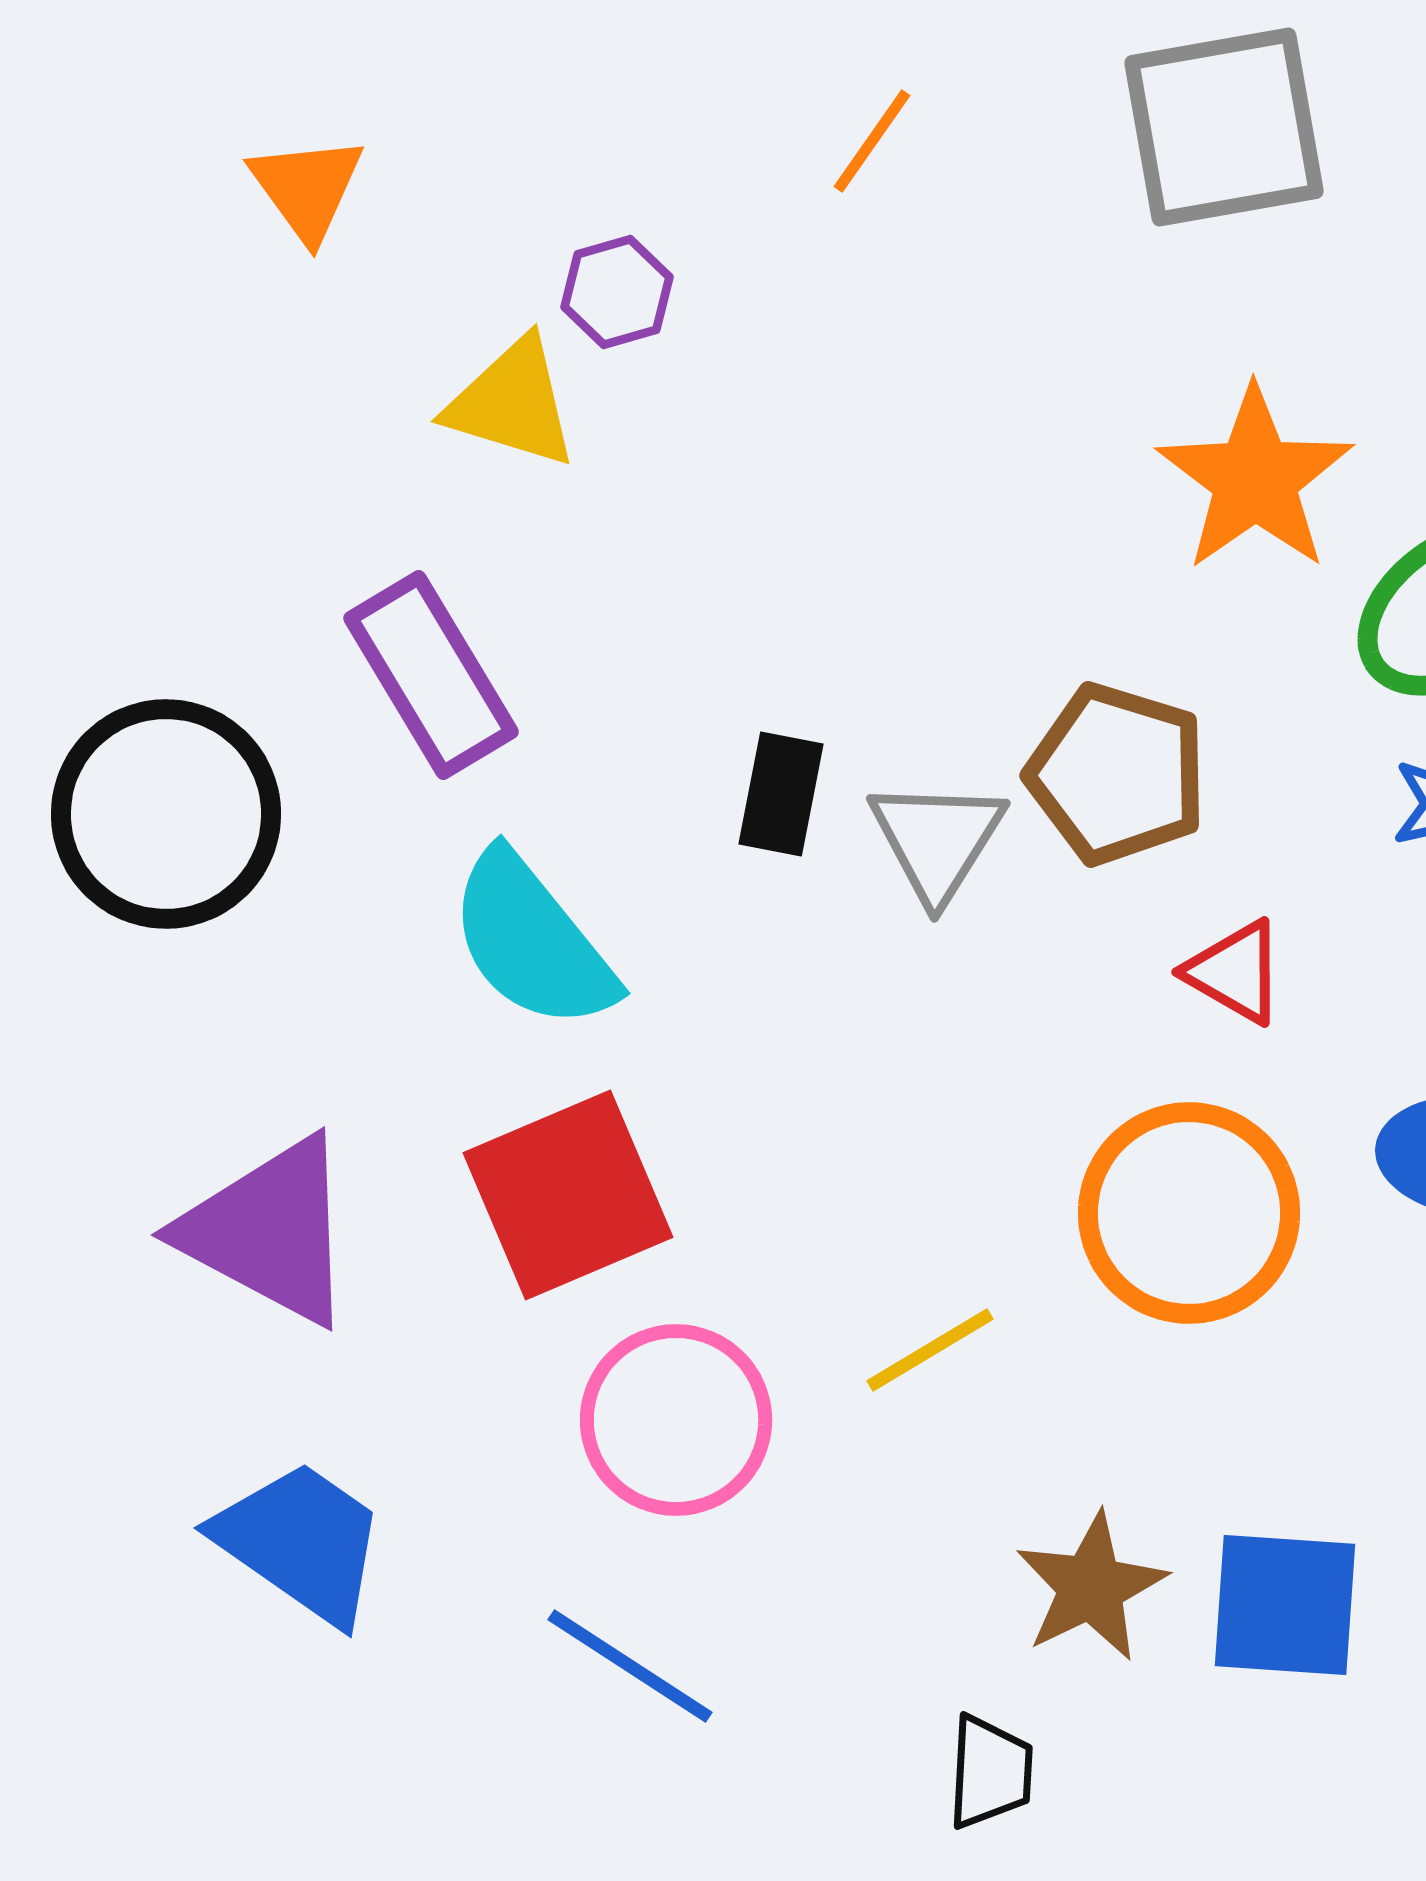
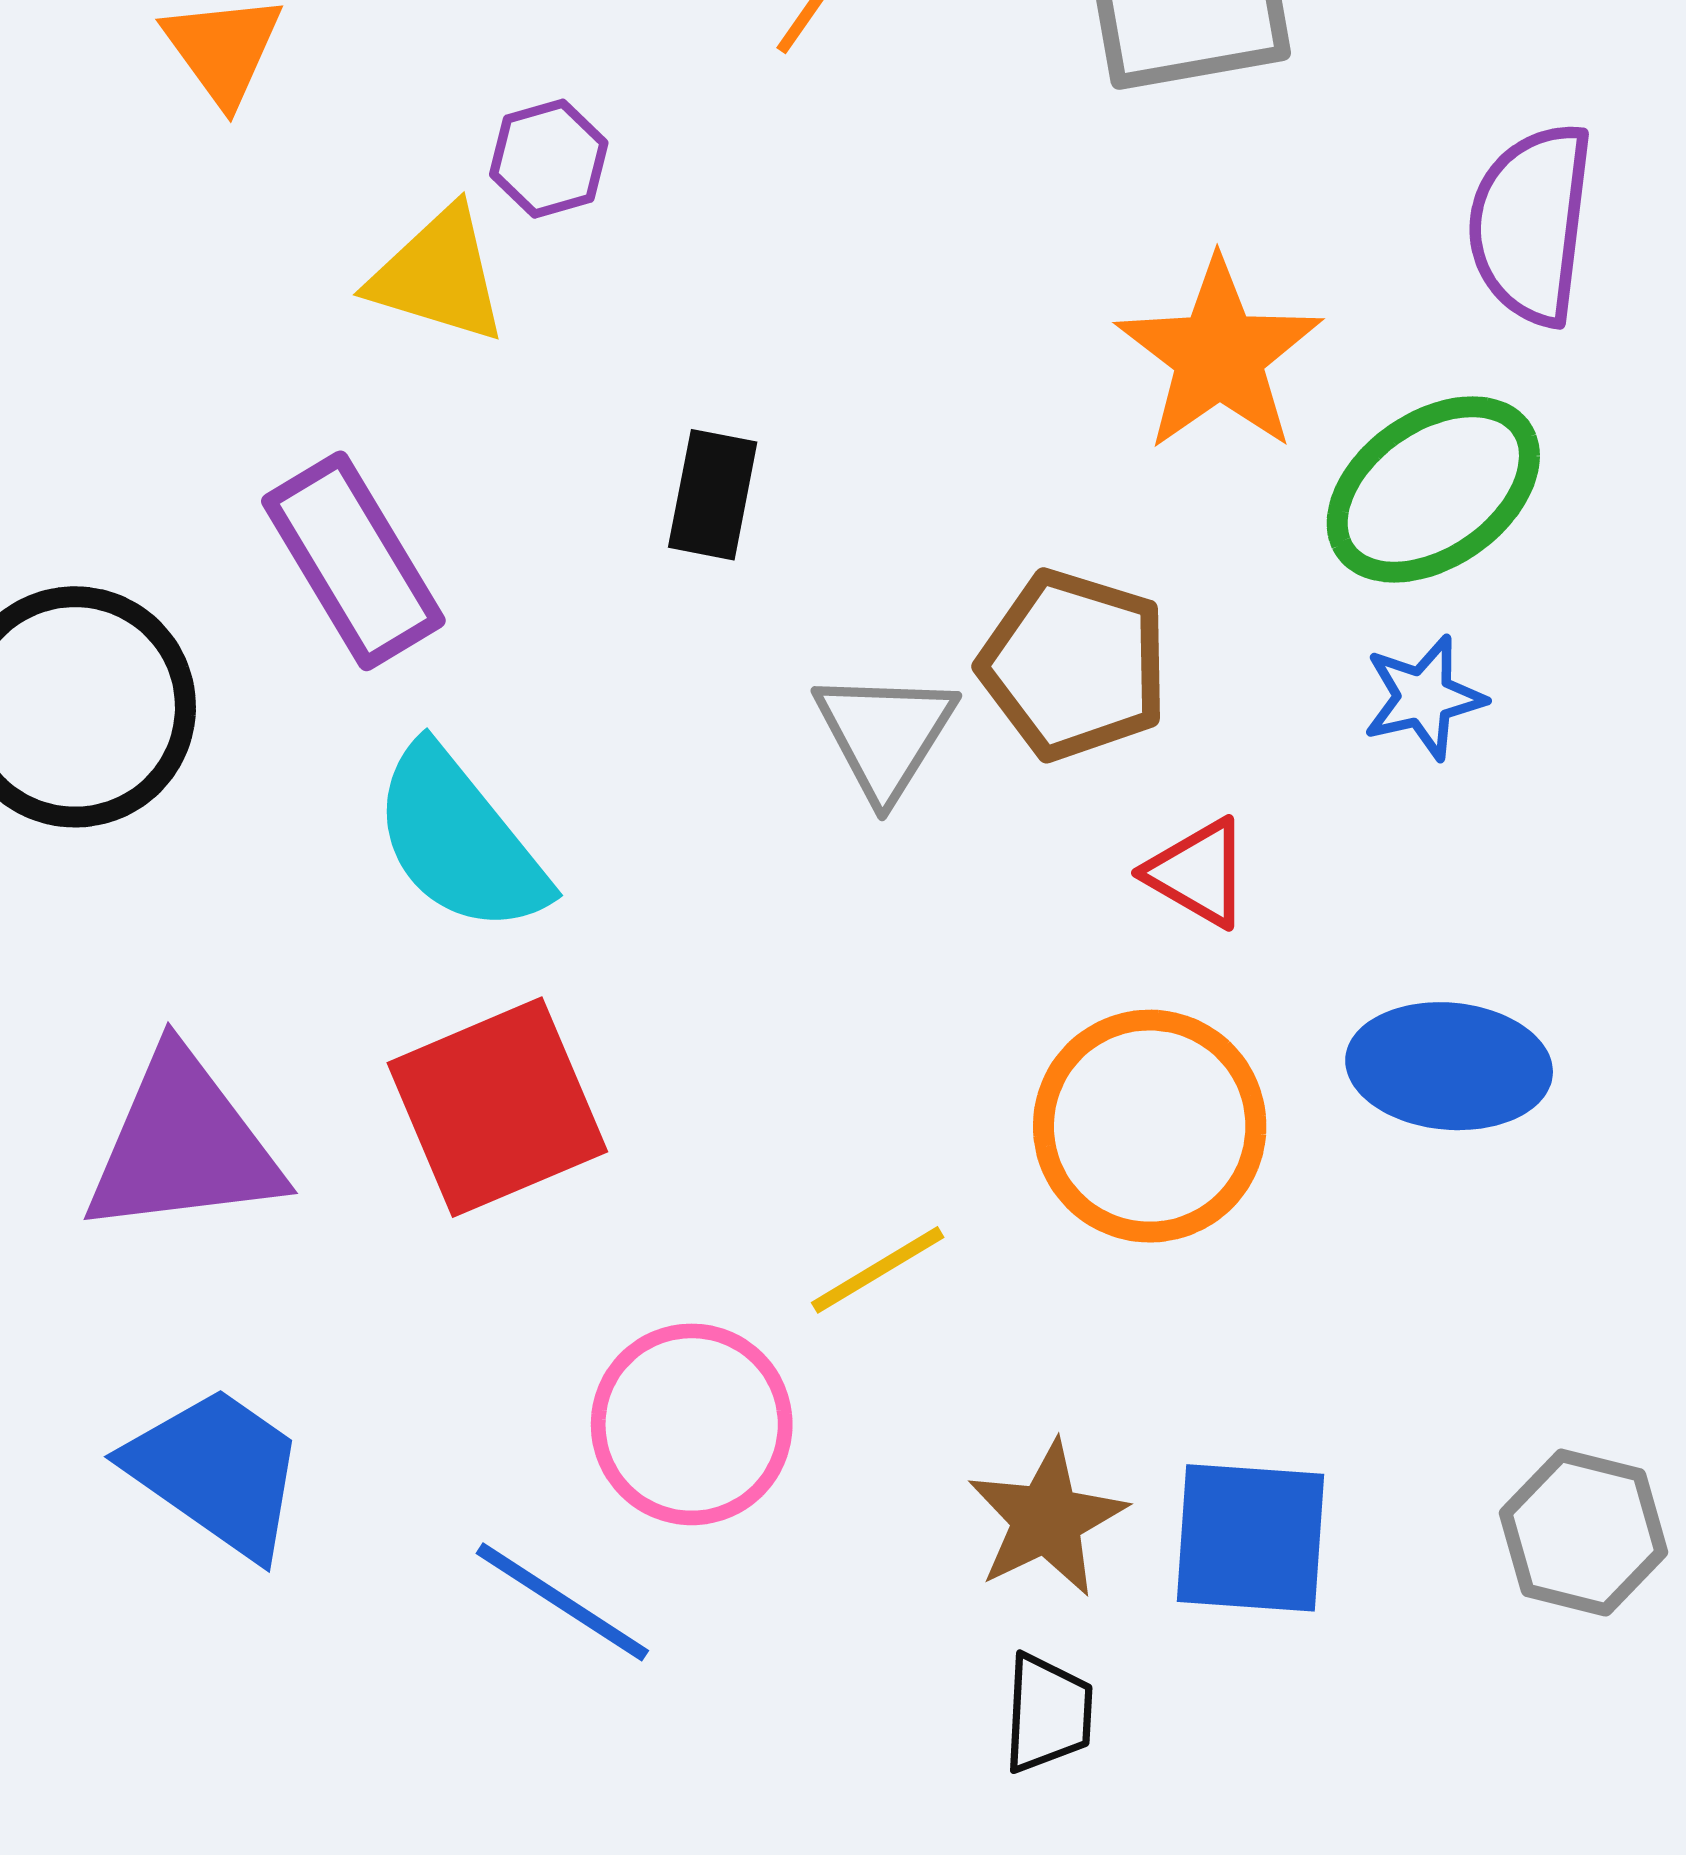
black rectangle: (781, 794) -> (713, 495), moved
purple triangle: (269, 1231) -> (183, 1145), turned -35
pink circle: (676, 1420) -> (692, 1424), moved
black trapezoid: (990, 1772) -> (1048, 1713), moved

